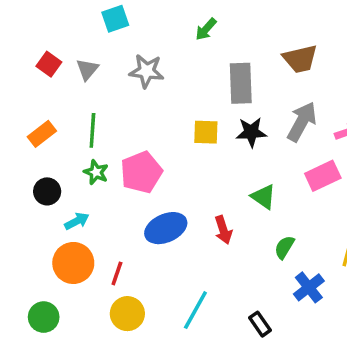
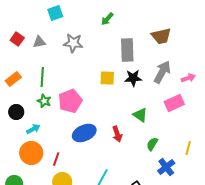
gray triangle: (87, 69) -> (39, 42), turned 40

